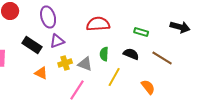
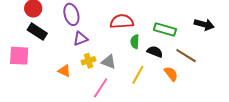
green rectangle: (141, 32) -> (165, 30), size x1.5
black rectangle: (32, 45) -> (37, 32), moved
green semicircle: (104, 54) -> (135, 42), moved
orange semicircle: (148, 87) -> (171, 74), moved

